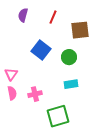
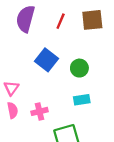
purple semicircle: (23, 15) -> (25, 19), size x1.6
brown square: (80, 30) -> (92, 20), moved

